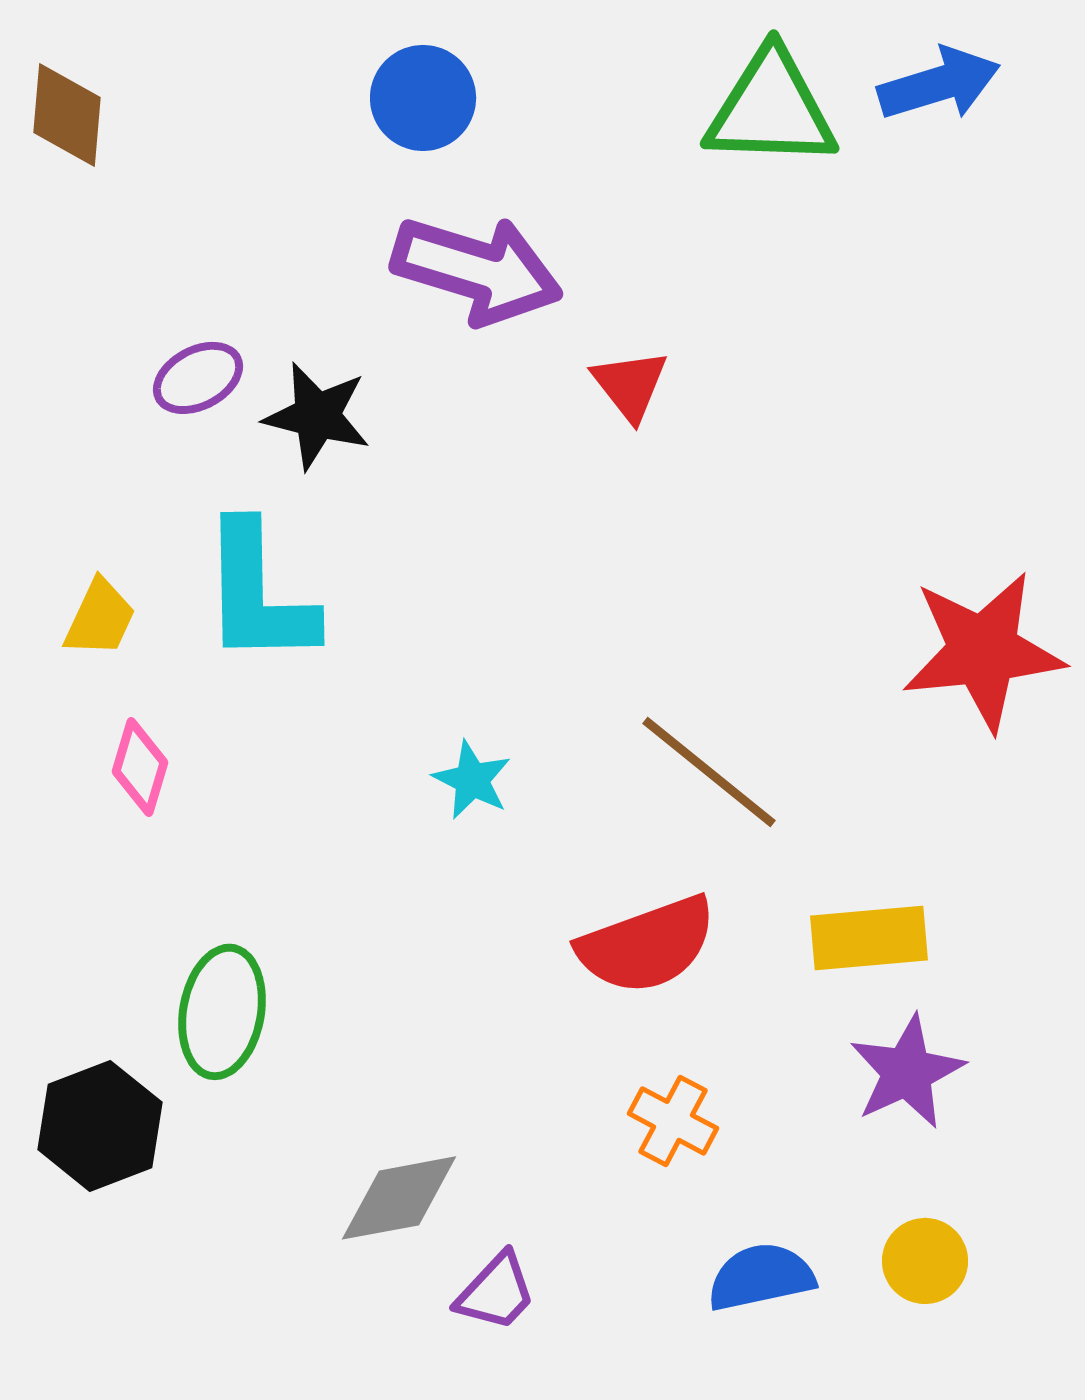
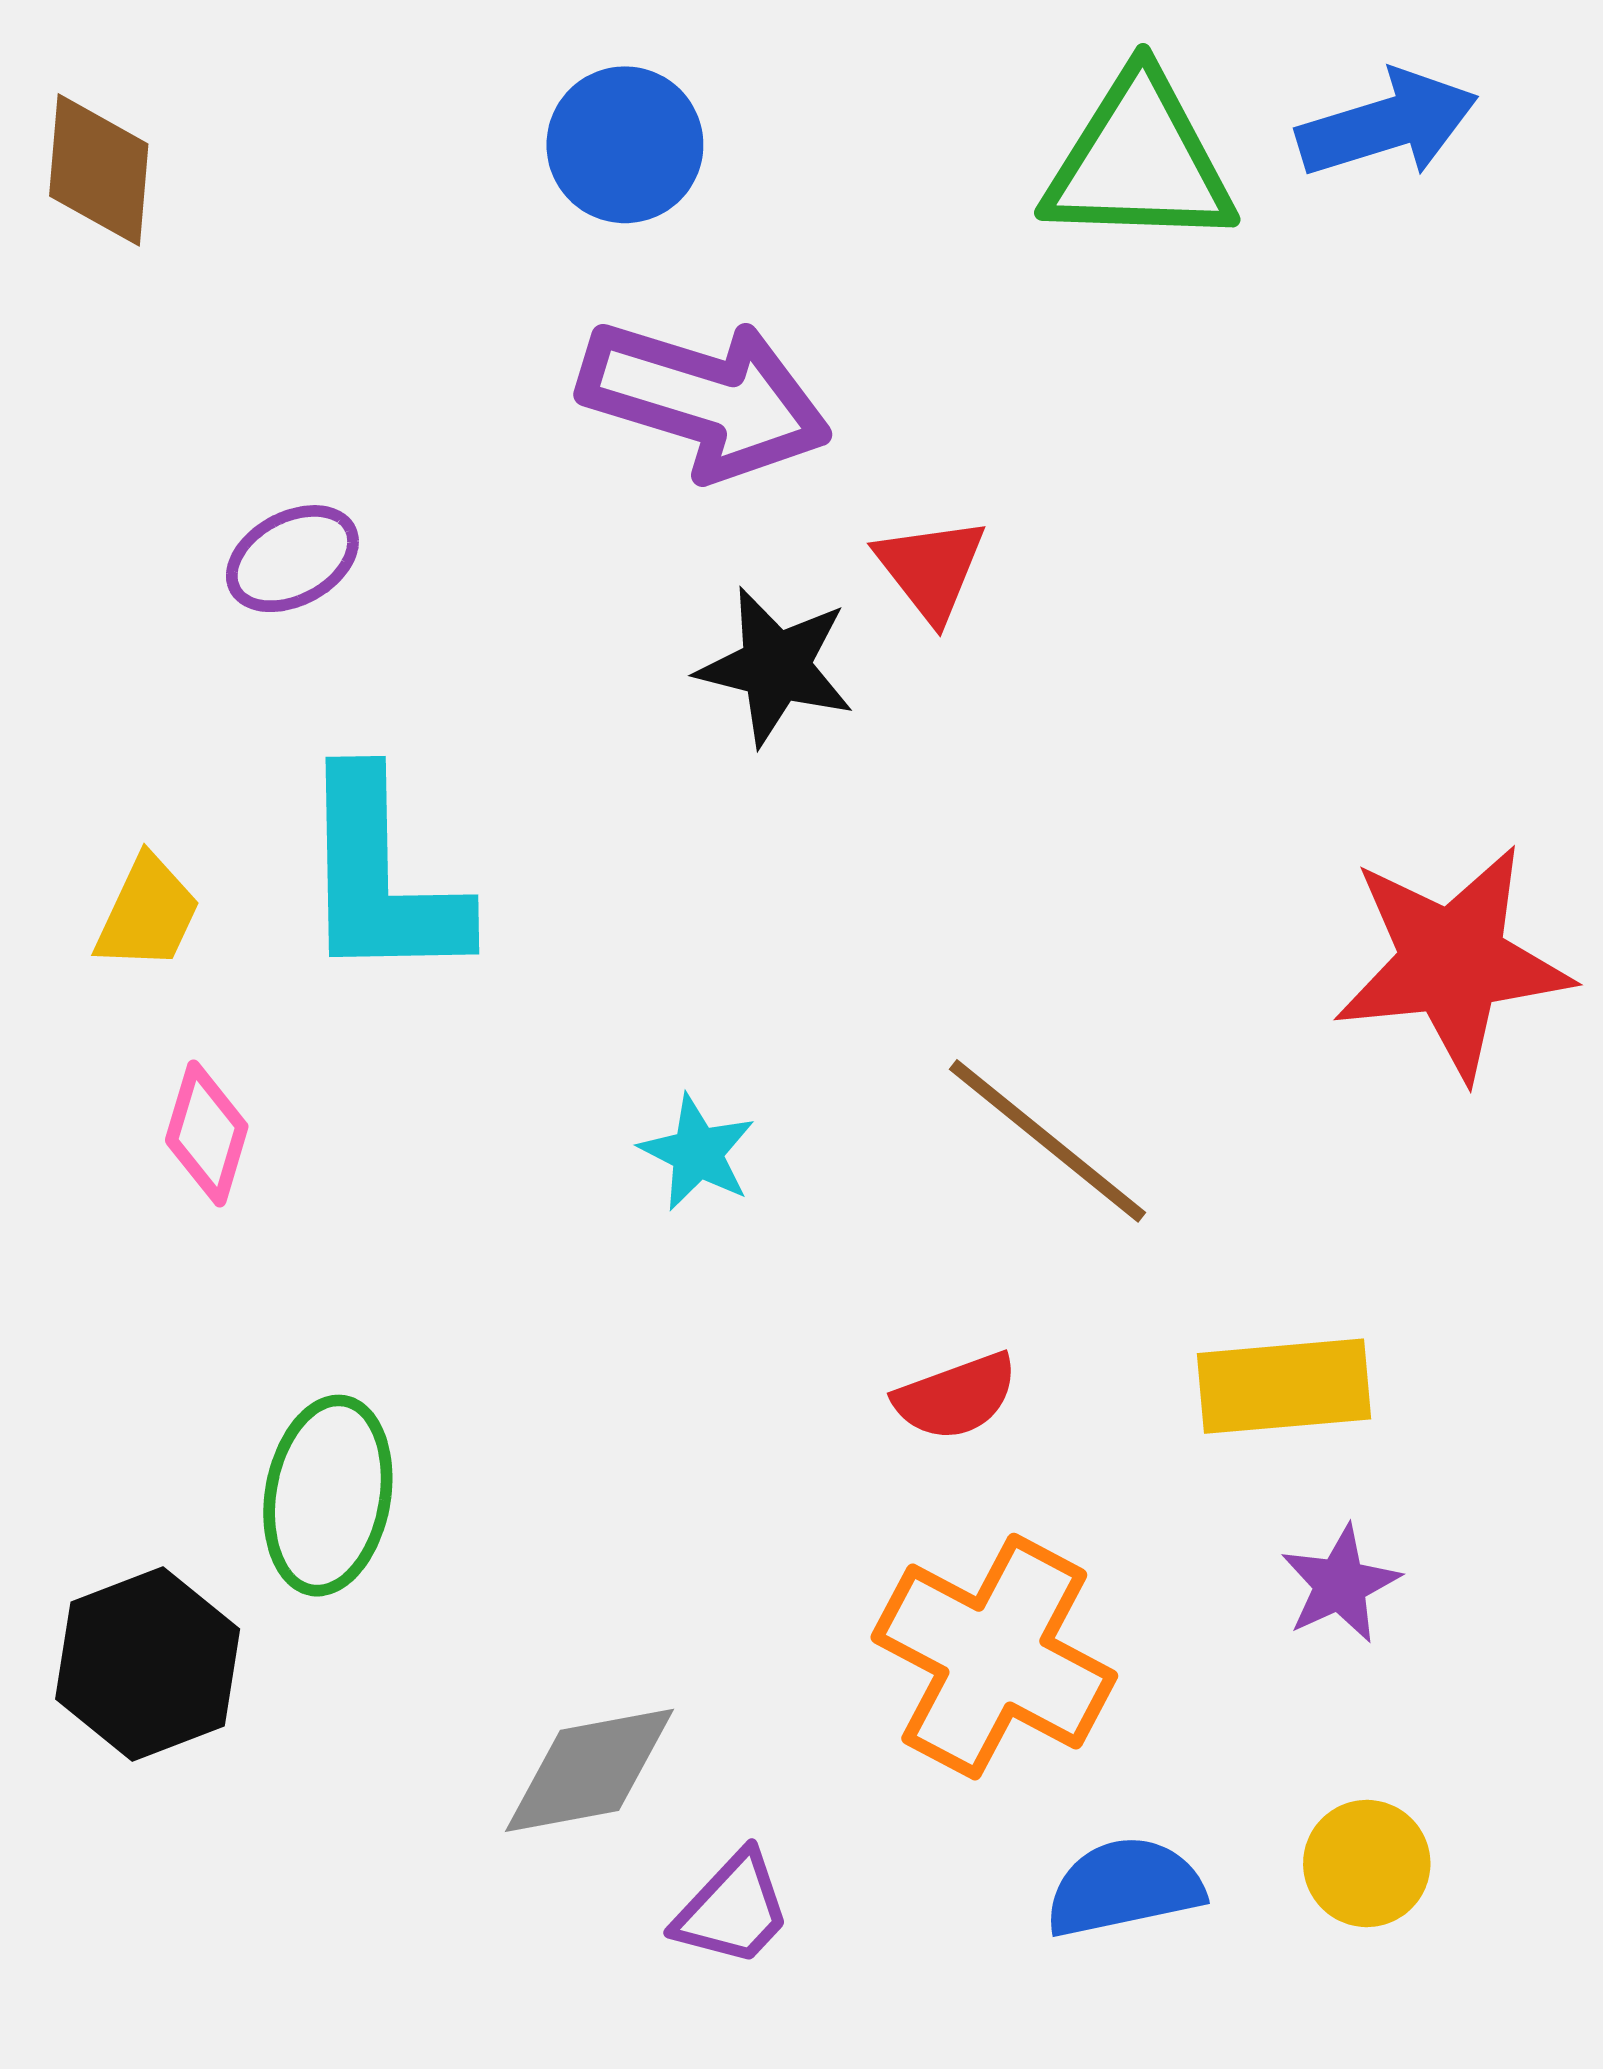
black star: (317, 416) -> (776, 666), moved
red semicircle: (647, 945) -> (956, 1397), size x0.6
purple star: (907, 1072) -> (1340, 1584), size x0.7
orange cross: (673, 1121) -> (994, 1657), size x1.8

